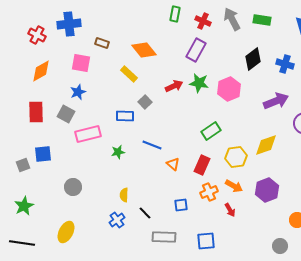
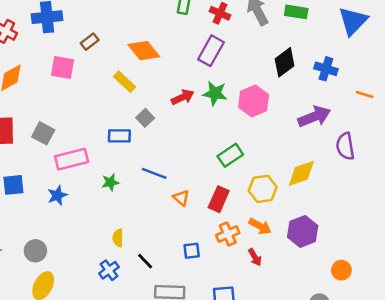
brown rectangle: (102, 43) -> (90, 42), turned -56
blue star: (78, 92) -> (57, 195), moved
gray circle: (73, 187) -> (35, 251), moved

